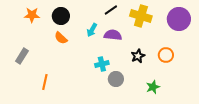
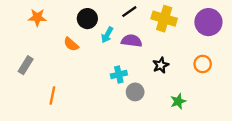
black circle: (61, 16) -> (87, 19), moved
orange circle: (166, 55) -> (203, 64), moved

